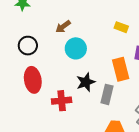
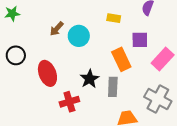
black circle: (28, 46) -> (16, 55), moved
cyan circle: (76, 48) -> (79, 36), moved
red ellipse: (33, 80) -> (47, 73), moved

